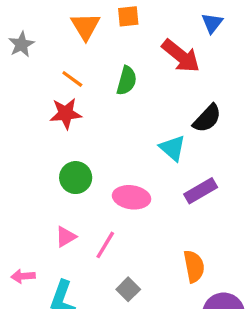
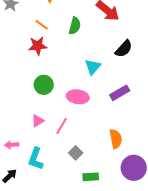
cyan triangle: (173, 148) -> (93, 67), moved, turned 30

